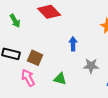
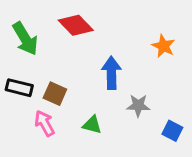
green arrow: (15, 21) -> (25, 39), size x1.6
blue arrow: (73, 44) -> (111, 73), size x1.5

